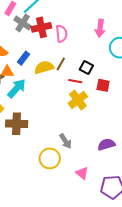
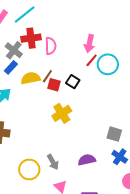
gray cross: (23, 23) -> (14, 50), moved
red line: (75, 81) -> (92, 60), moved, turned -64
red square: (103, 85) -> (54, 85), moved
gray arrow: (65, 141) -> (53, 162), moved

